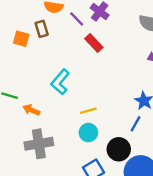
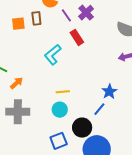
orange square: (21, 39) -> (18, 24), turned -32
cyan L-shape: (60, 82) -> (53, 55), moved
orange arrow: (31, 110) -> (17, 83), turned 104

